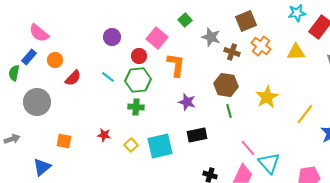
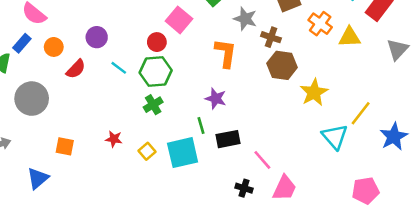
purple circle: (112, 37) -> (97, 37), moved
orange cross: (261, 46) -> (320, 24), moved
orange L-shape: (176, 65) -> (226, 53), moved
brown hexagon: (226, 85) -> (282, 65), moved
green cross: (136, 107) -> (153, 105), turned -35
green line: (229, 111) -> (201, 126), moved
pink line: (248, 148) -> (262, 160), moved
cyan triangle: (269, 163) -> (335, 137), moved

